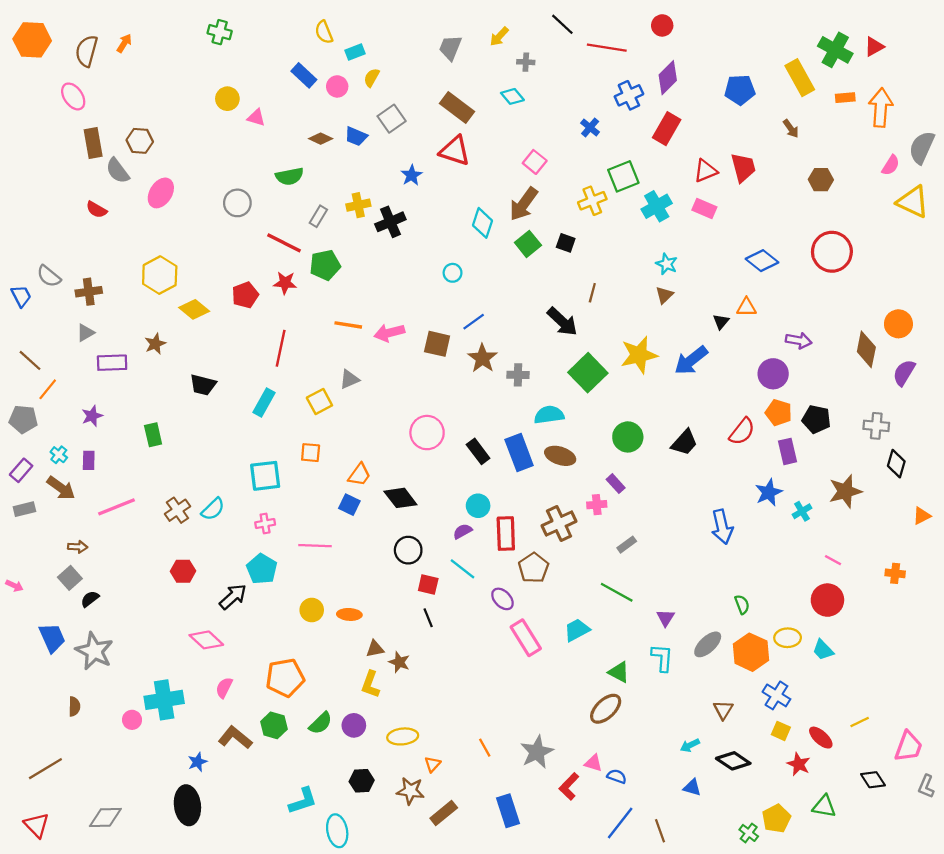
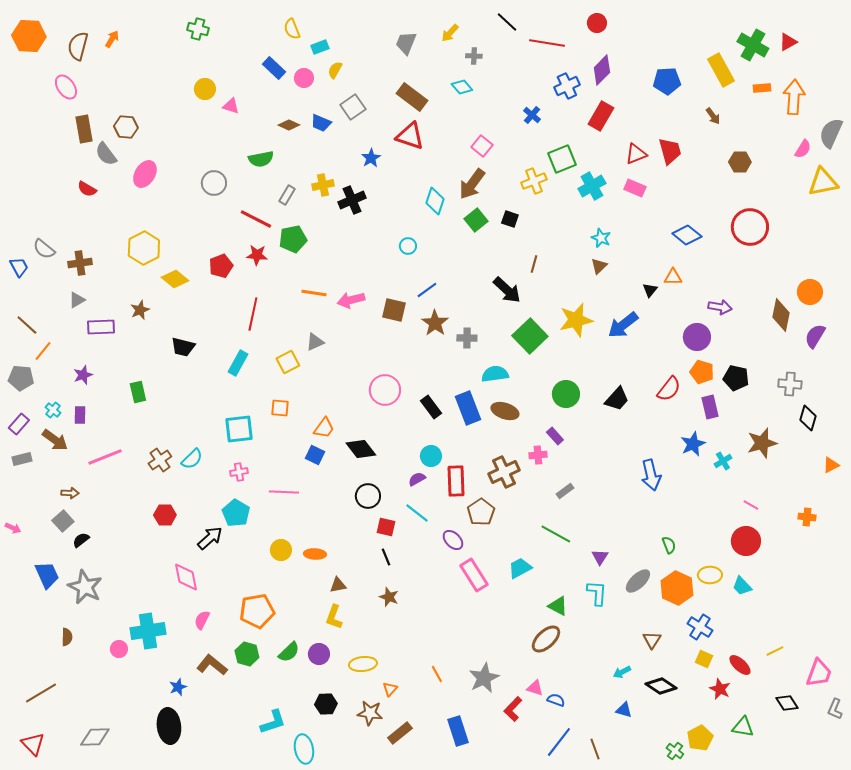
yellow triangle: (913, 202) -> (823, 182), turned -36
pink diamond: (206, 640) -> (186, 577), turned 36
brown star: (399, 662) -> (389, 597), moved

